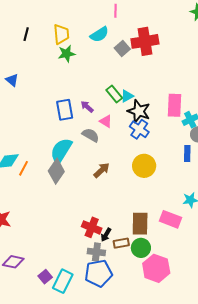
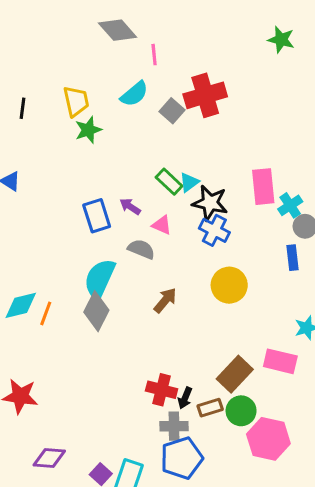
brown rectangle: (140, 224) -> (235, 374), turned 50

